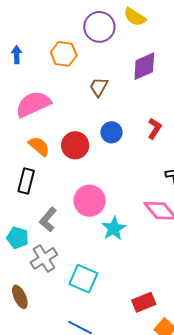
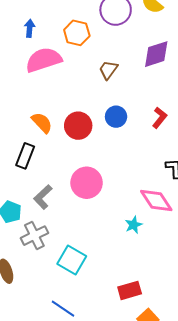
pink semicircle: (33, 104) -> (44, 60), moved
cyan star: (114, 228) -> (134, 225), moved, size x0.7

